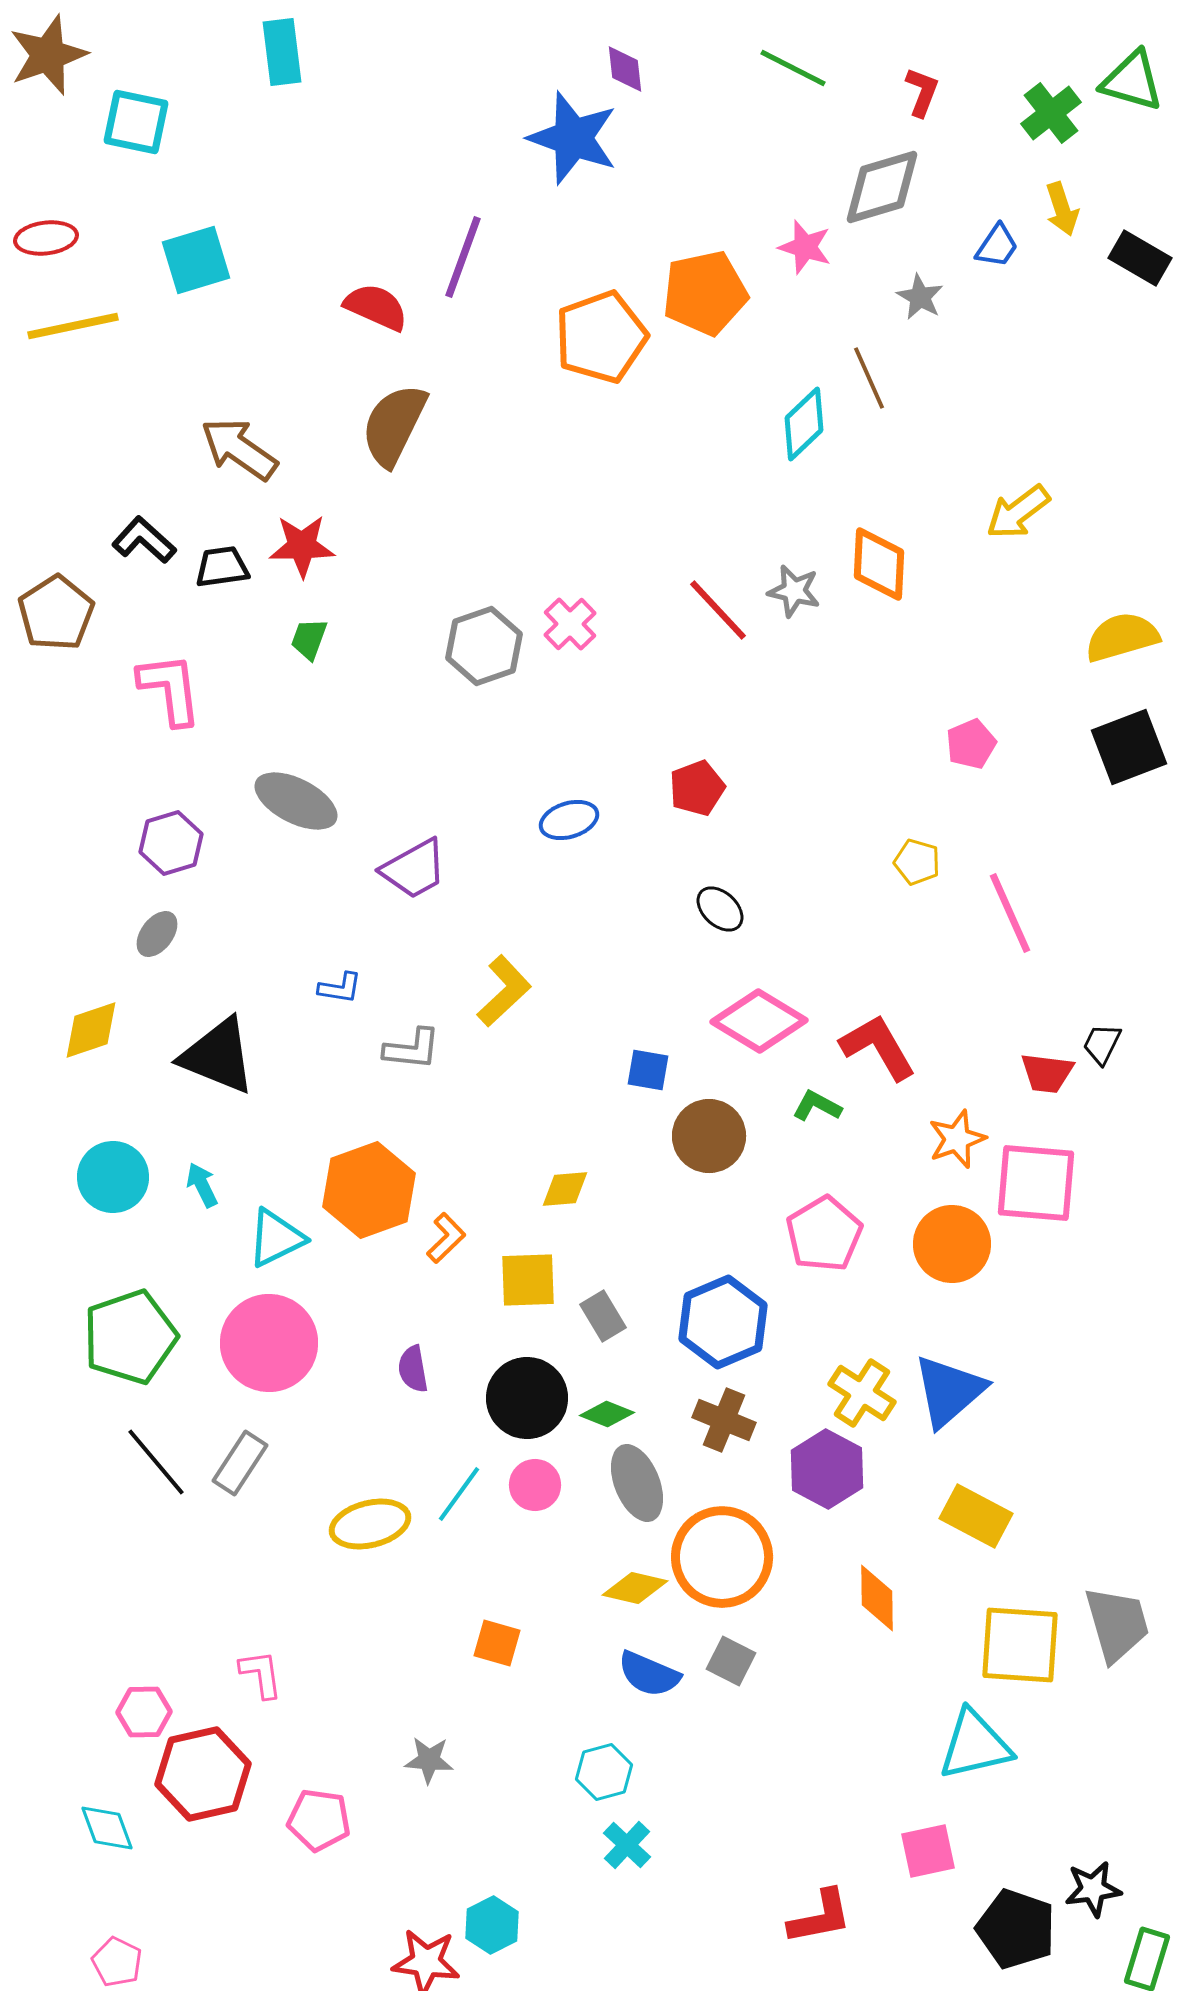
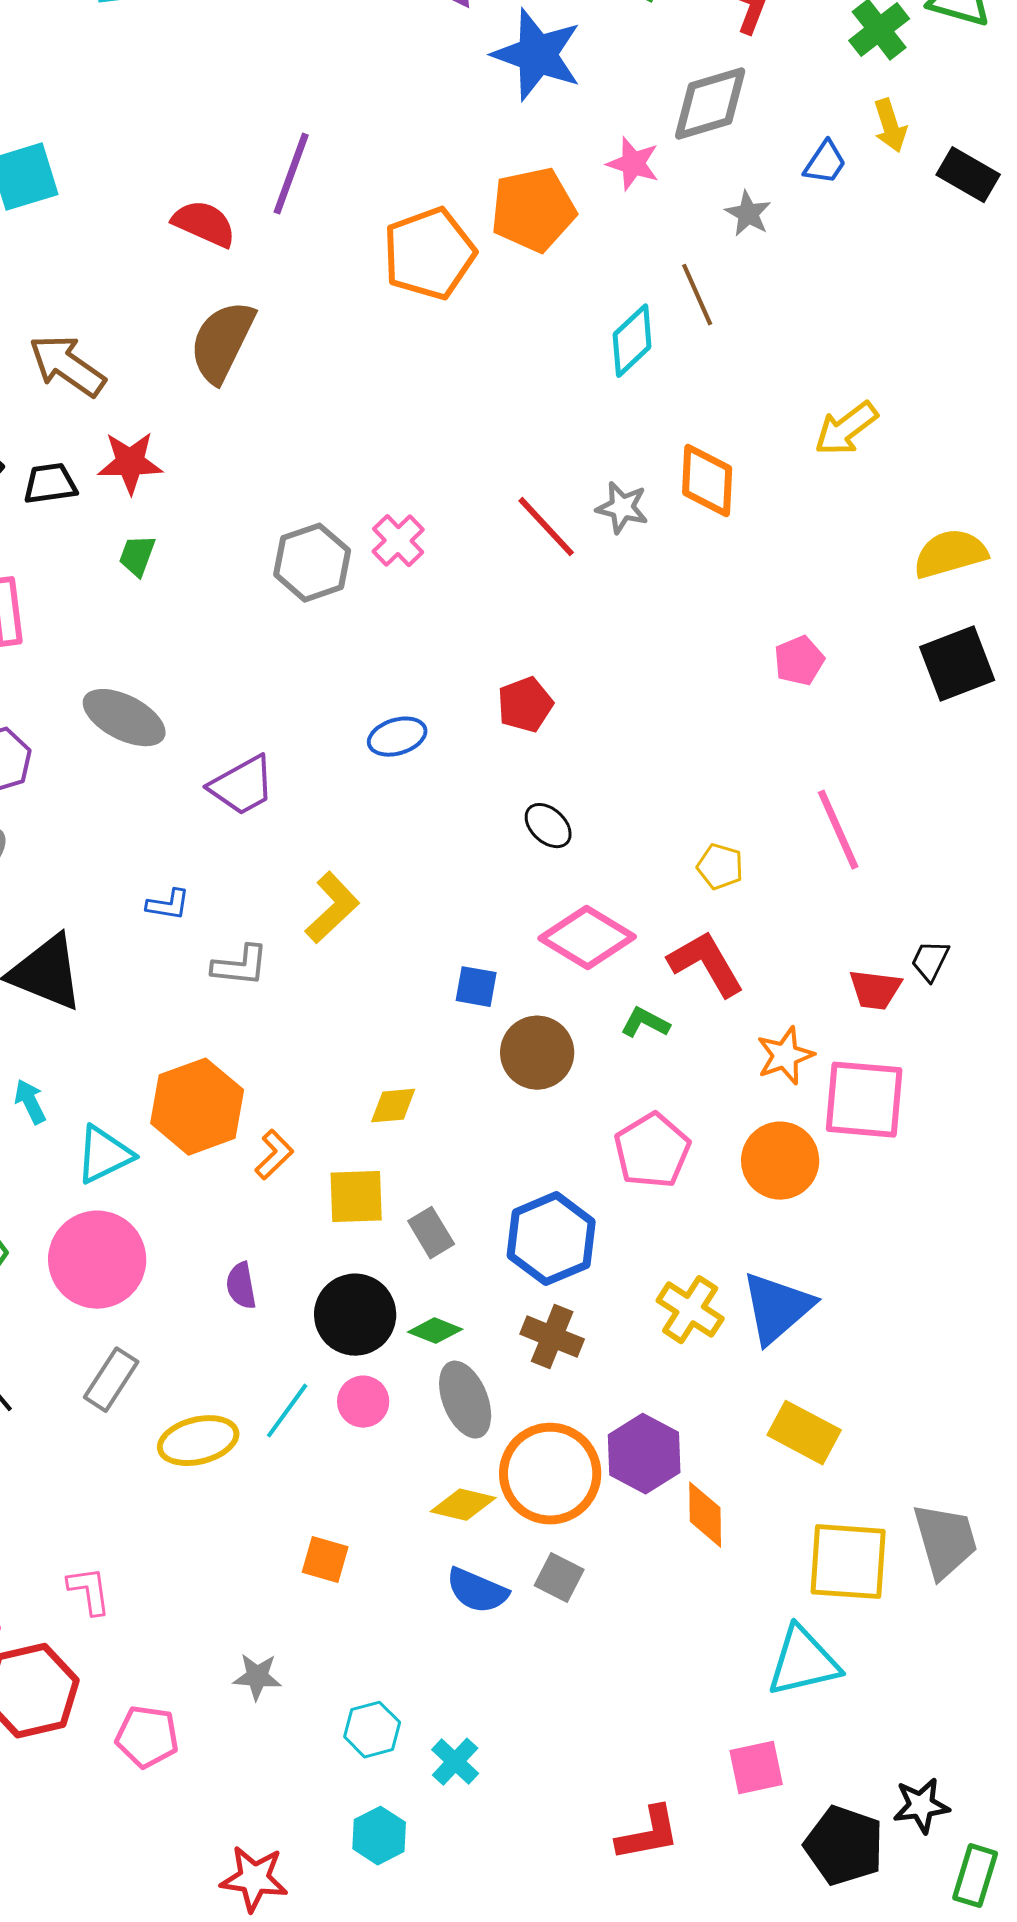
blue star: (573, 138) -> (537, 55), moved
yellow pentagon: (917, 862) -> (720, 867), moved
gray rectangle: (240, 1463) -> (111, 1380), moved
purple hexagon: (827, 1469) -> (644, 1454), moved
cyan hexagon: (604, 1772) -> (372, 1730), moved
cyan hexagon: (492, 1925) -> (379, 1836), moved

